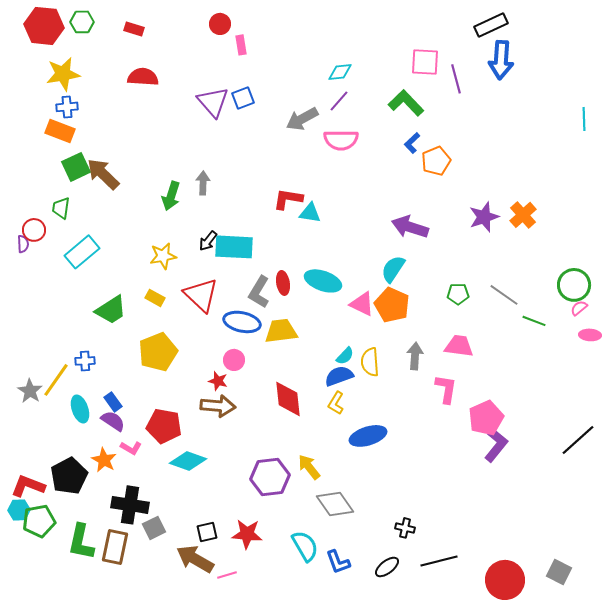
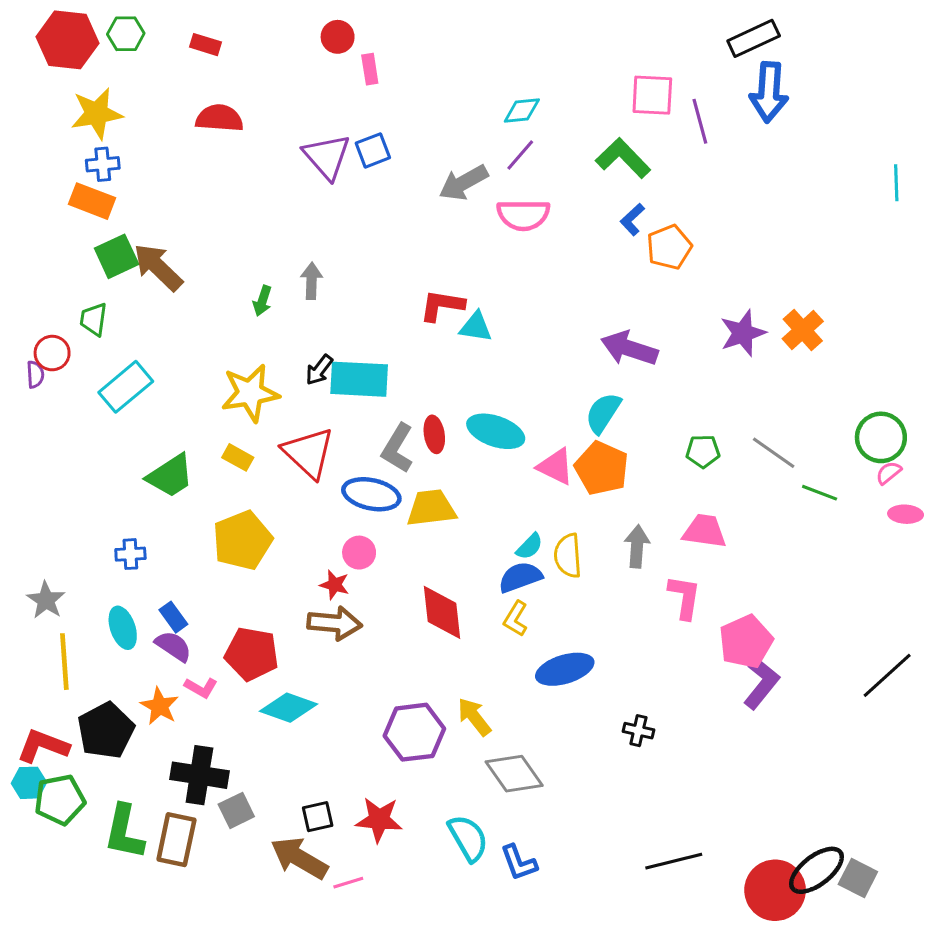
green arrow: (171, 196) -> (262, 301), size x0.7
yellow star: (163, 256) -> (250, 393), size x1.4
yellow line: (56, 380) -> (64, 662), moved, turned -39
black cross: (405, 528) -> (638, 731), moved
black ellipse: (387, 567) -> (816, 870), moved, size x1.5

